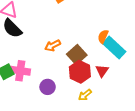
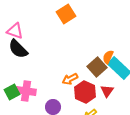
orange arrow: (53, 46) -> (70, 79), moved
brown square: (77, 55) -> (97, 67), moved

